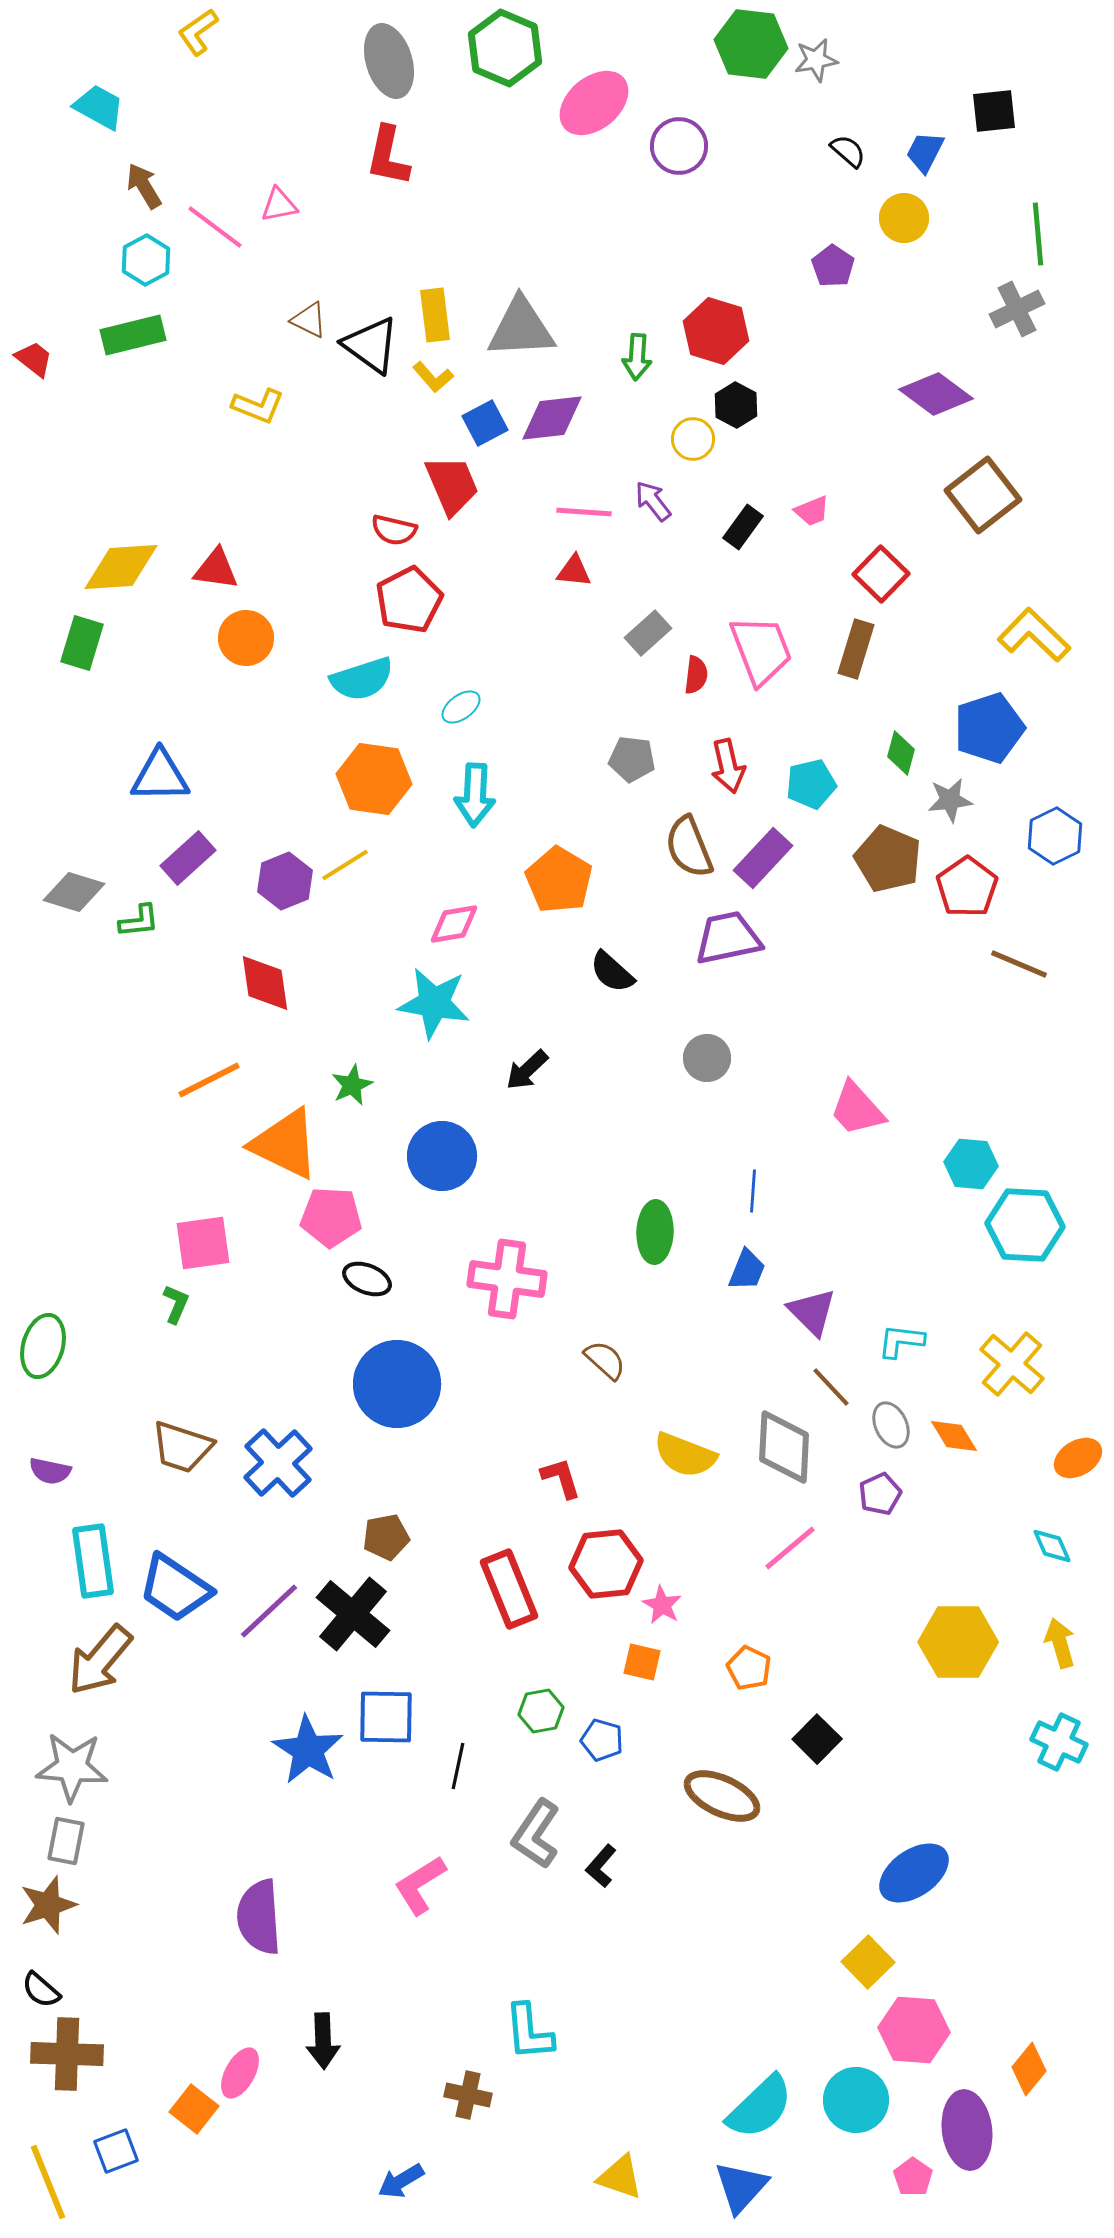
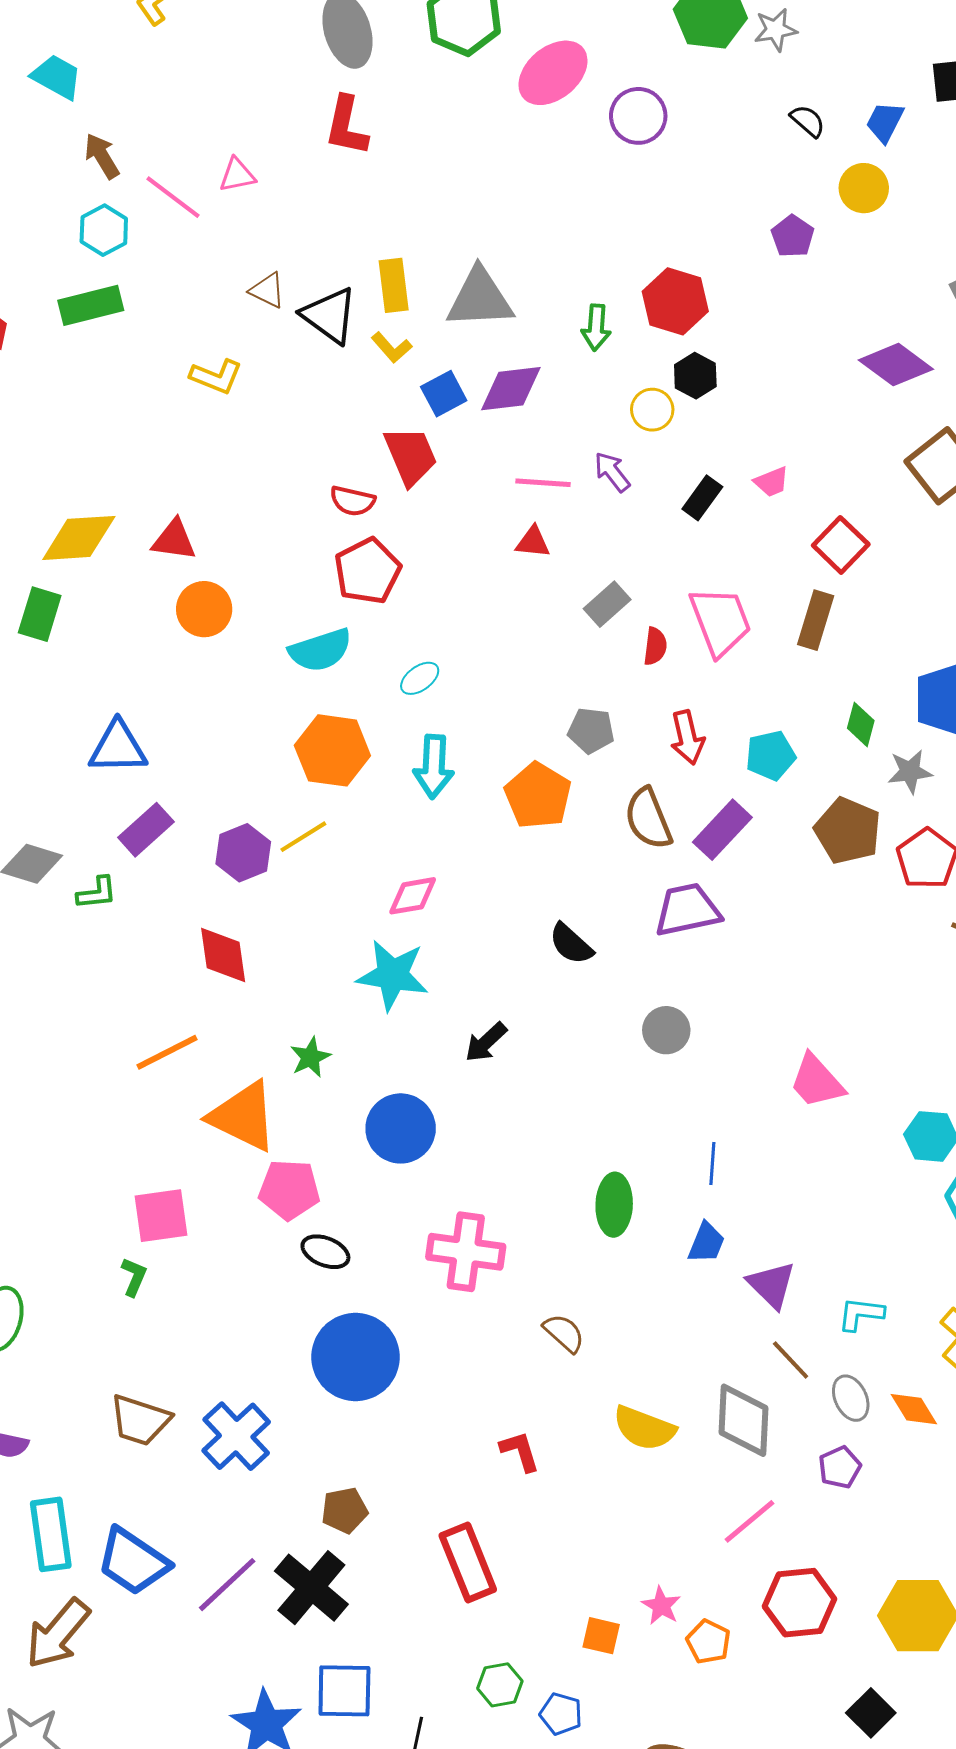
orange pentagon: (559, 880) -> (538, 796), moved
red hexagon: (606, 1564) -> (800, 1603), moved
pink star: (662, 1605) -> (661, 1606), moved
black square: (817, 1739) -> (871, 1713), moved

